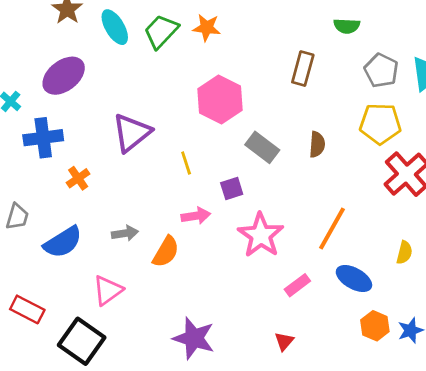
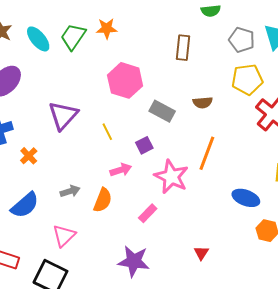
brown semicircle: (317, 144) -> (203, 102), turned 90
orange line: (332, 228) -> (207, 153), moved
pink rectangle: (297, 285) -> (148, 213), moved

